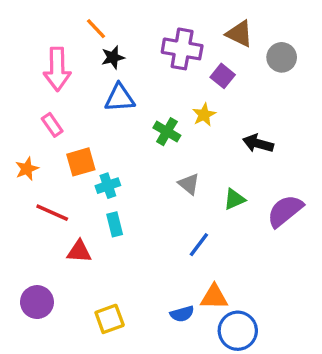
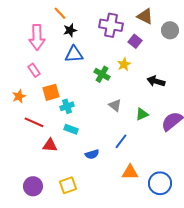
cyan rectangle: (115, 224) -> (71, 129), turned -56
purple circle: (37, 302) -> (33, 186), moved
blue semicircle: (182, 314) -> (92, 154), moved
blue circle: (238, 331) -> (160, 183), moved

